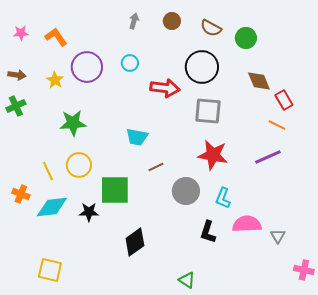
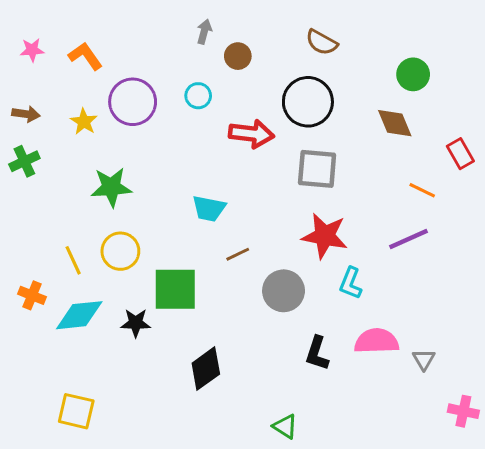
brown circle: (172, 21) -> (238, 56), moved
green circle: (246, 38) -> (413, 74), moved
red rectangle: (284, 100) -> (460, 154), moved
cyan L-shape: (223, 198) -> (351, 283), moved

